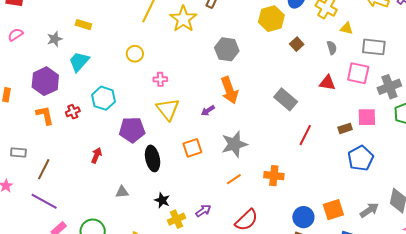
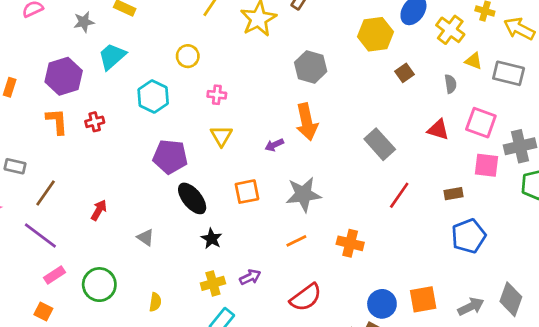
gray rectangle: (374, 47) -> (509, 73), moved
cyan hexagon: (104, 98) -> (153, 97), moved
yellow triangle: (168, 109) -> (221, 136), size x0.7
pink square: (367, 117) -> (487, 165), moved
red arrow: (96, 155) -> (99, 210), moved
black ellipse: (153, 158) -> (192, 198), turned -35
gray triangle: (122, 192) -> (146, 237), turned 32
black star: (162, 200) -> (212, 239), moved

